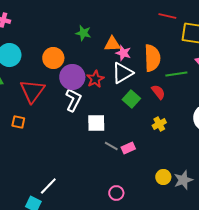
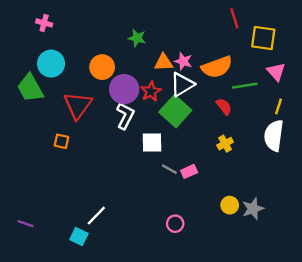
red line: (167, 16) -> (234, 18), turned 60
orange triangle: (112, 44) -> (164, 62), moved
orange semicircle: (152, 58) -> (217, 67), turned 72
green square: (131, 99) -> (175, 111), moved, size x1.5

